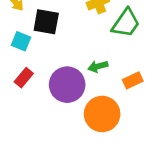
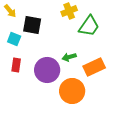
red rectangle: (24, 78) -> (16, 65), turned -32
orange rectangle: (133, 80) -> (94, 67), size x1.5

